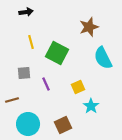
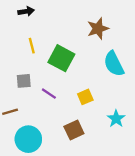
purple line: (46, 84) -> (49, 94), turned -32
cyan star: (91, 106) -> (116, 119), moved
brown square: (63, 125) -> (74, 130), moved

